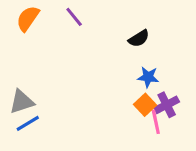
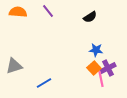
orange semicircle: (28, 18) -> (18, 12), turned 60
black semicircle: (139, 38) -> (90, 17), moved
blue line: (28, 123) -> (44, 83), moved

